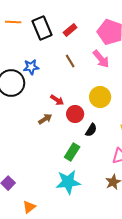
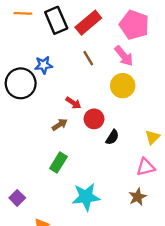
red rectangle: (70, 30) -> (88, 23), size x1.6
yellow circle: (100, 97) -> (123, 86), moved
green rectangle: (72, 152) -> (58, 162), moved

